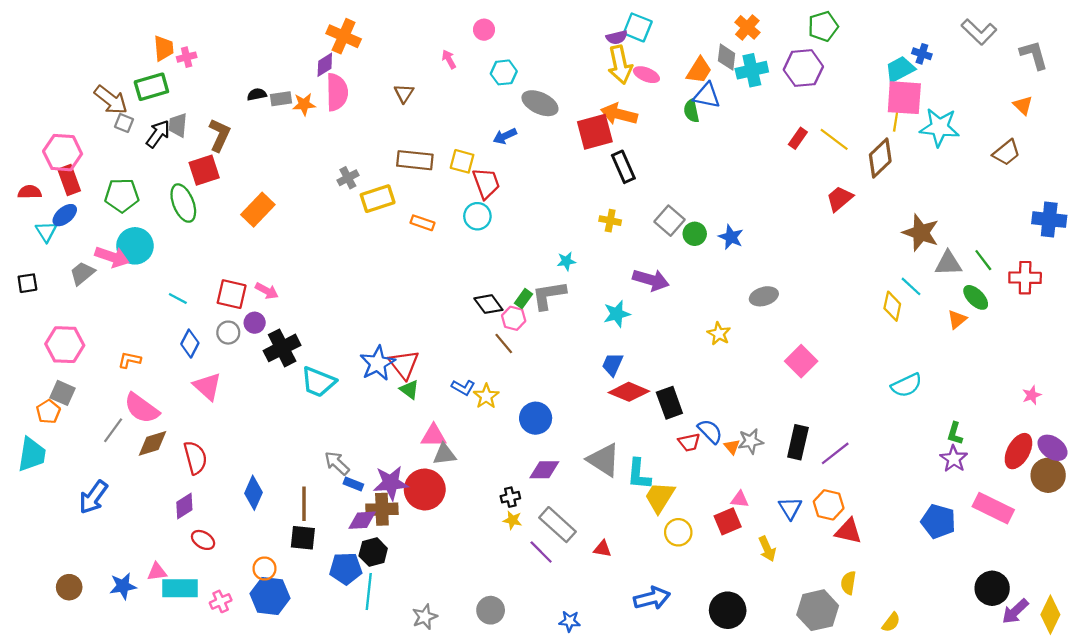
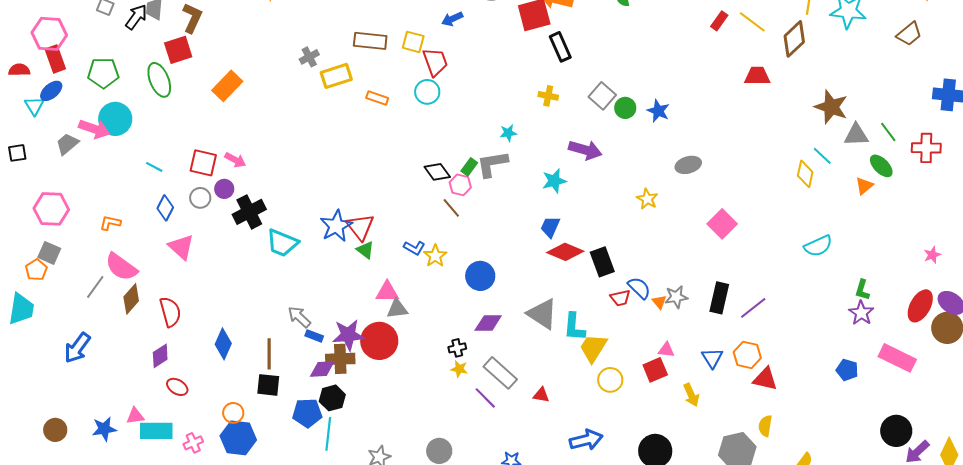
red trapezoid: (840, 199) -> (757, 76), turned 40
brown diamond: (153, 443) -> (131, 299), turned -32
blue pentagon: (938, 521) -> (847, 370), size x0.7

